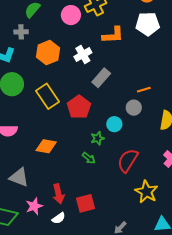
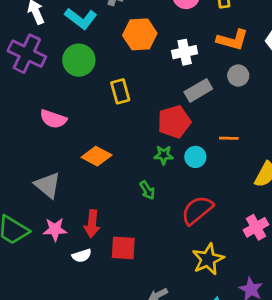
orange line: (144, 90) -> (229, 138), moved
yellow rectangle: (48, 96) -> (120, 91), size x0.7
red pentagon: (79, 107) -> (174, 122), moved
gray circle: (134, 108) -> (238, 76), moved
green star: (97, 138) -> (164, 155), moved

